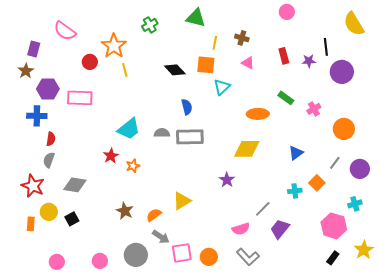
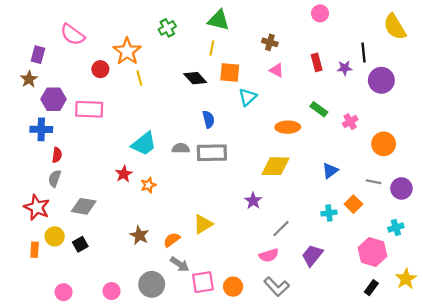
yellow line: (215, 43) -> (212, 48), moved
gray line: (335, 163) -> (374, 182), turned 64
gray line: (263, 209) -> (281, 229), moved

